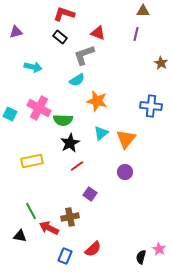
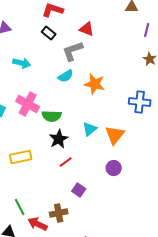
purple line: (136, 34) -> (147, 30), moved
orange star: (97, 101) -> (95, 84), moved

